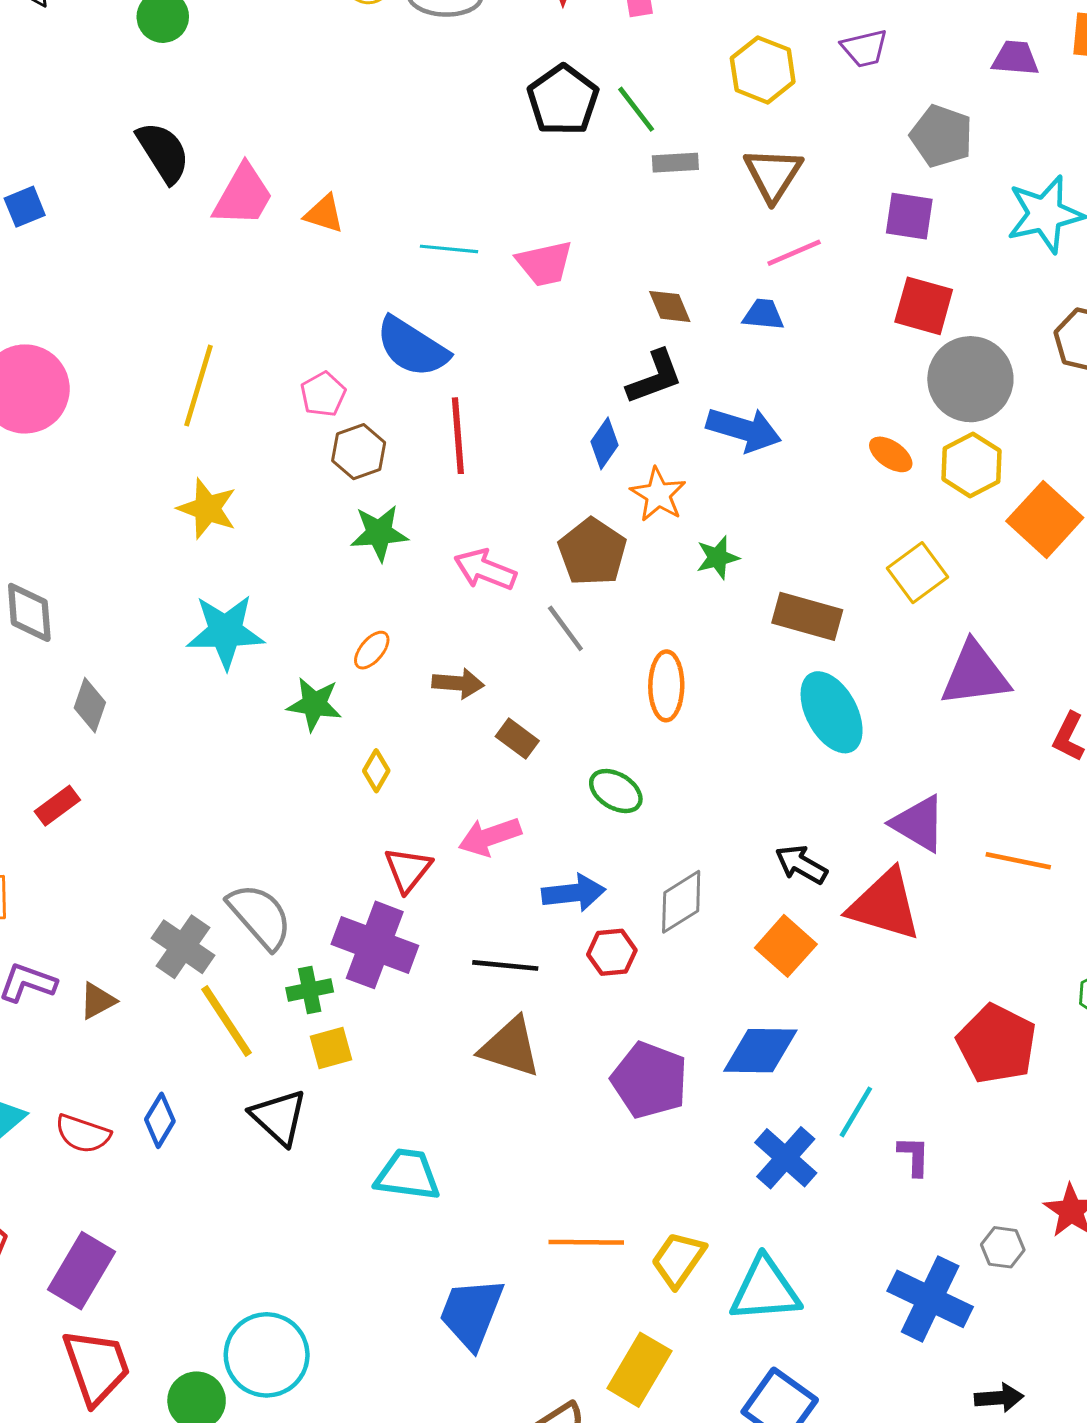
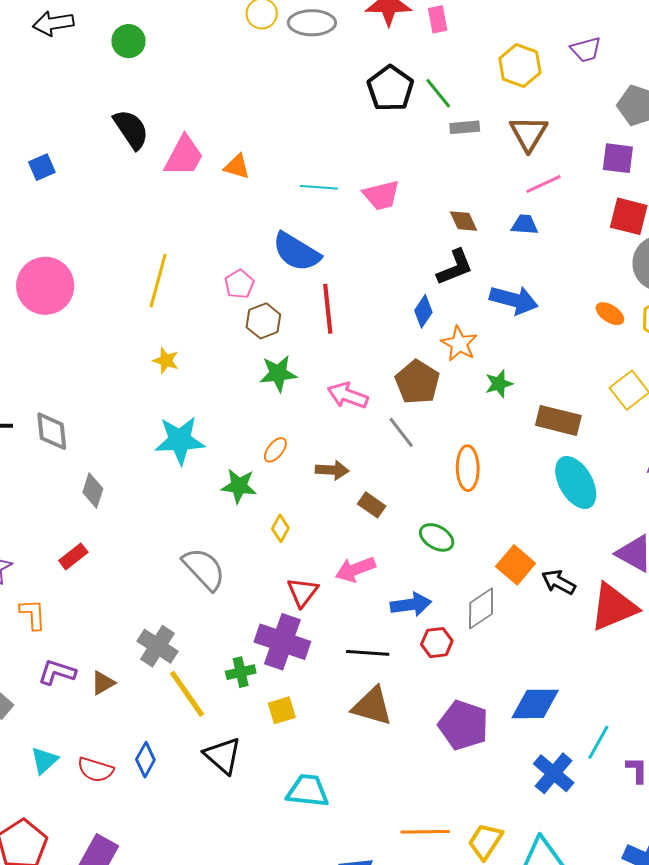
yellow star: (207, 509) -> (166, 361), size x0.7
red triangle: (885, 905) -> (614, 607), turned -38
gray semicircle: (260, 916) -> (204, 569), moved
orange square: (786, 946) -> (516, 565), moved
yellow square: (331, 1048) -> (282, 710), moved

